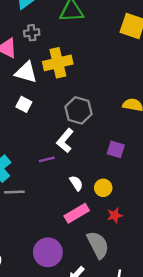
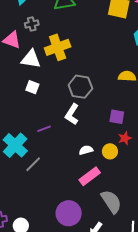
purple line: (47, 159) -> (44, 129), moved
white semicircle: (76, 183) -> (86, 150), turned -64
gray line: (14, 192) -> (33, 164), turned -36
red star: (115, 215) -> (125, 138), moved

